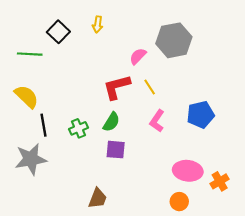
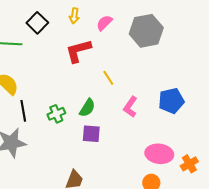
pink semicircle: (138, 56) -> (104, 23), moved
red L-shape: (117, 87) -> (78, 51), moved
yellow line: (150, 87) -> (108, 78), moved

